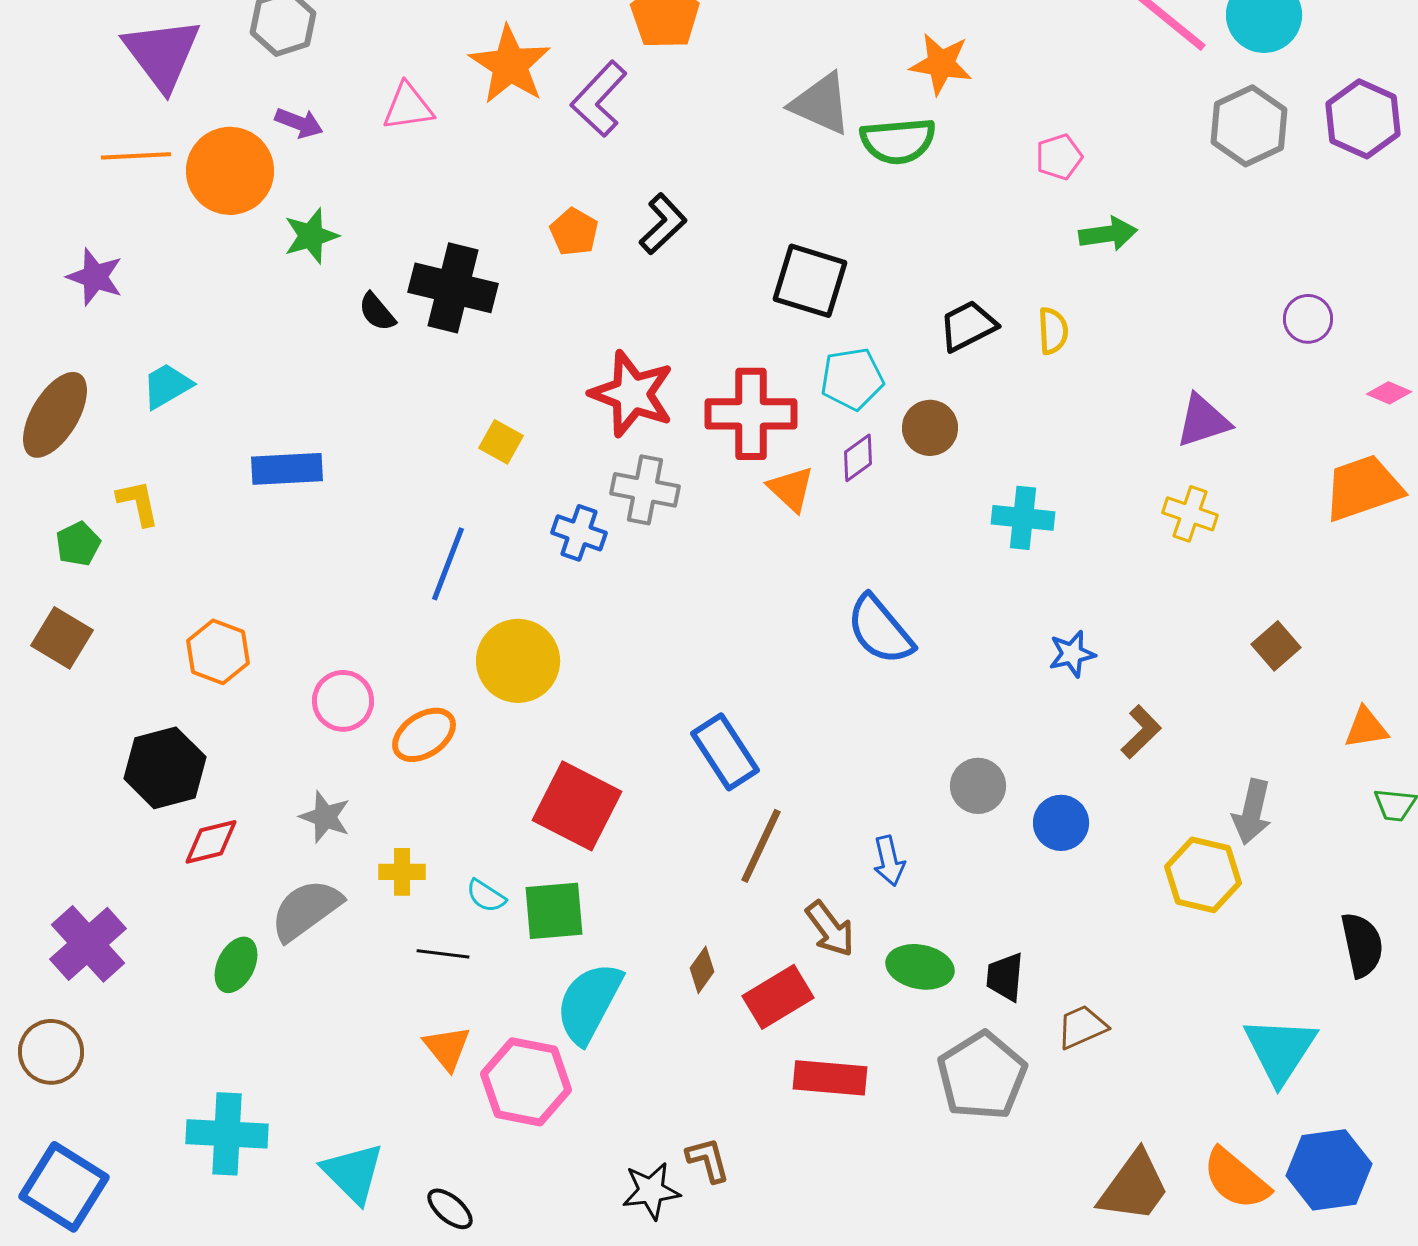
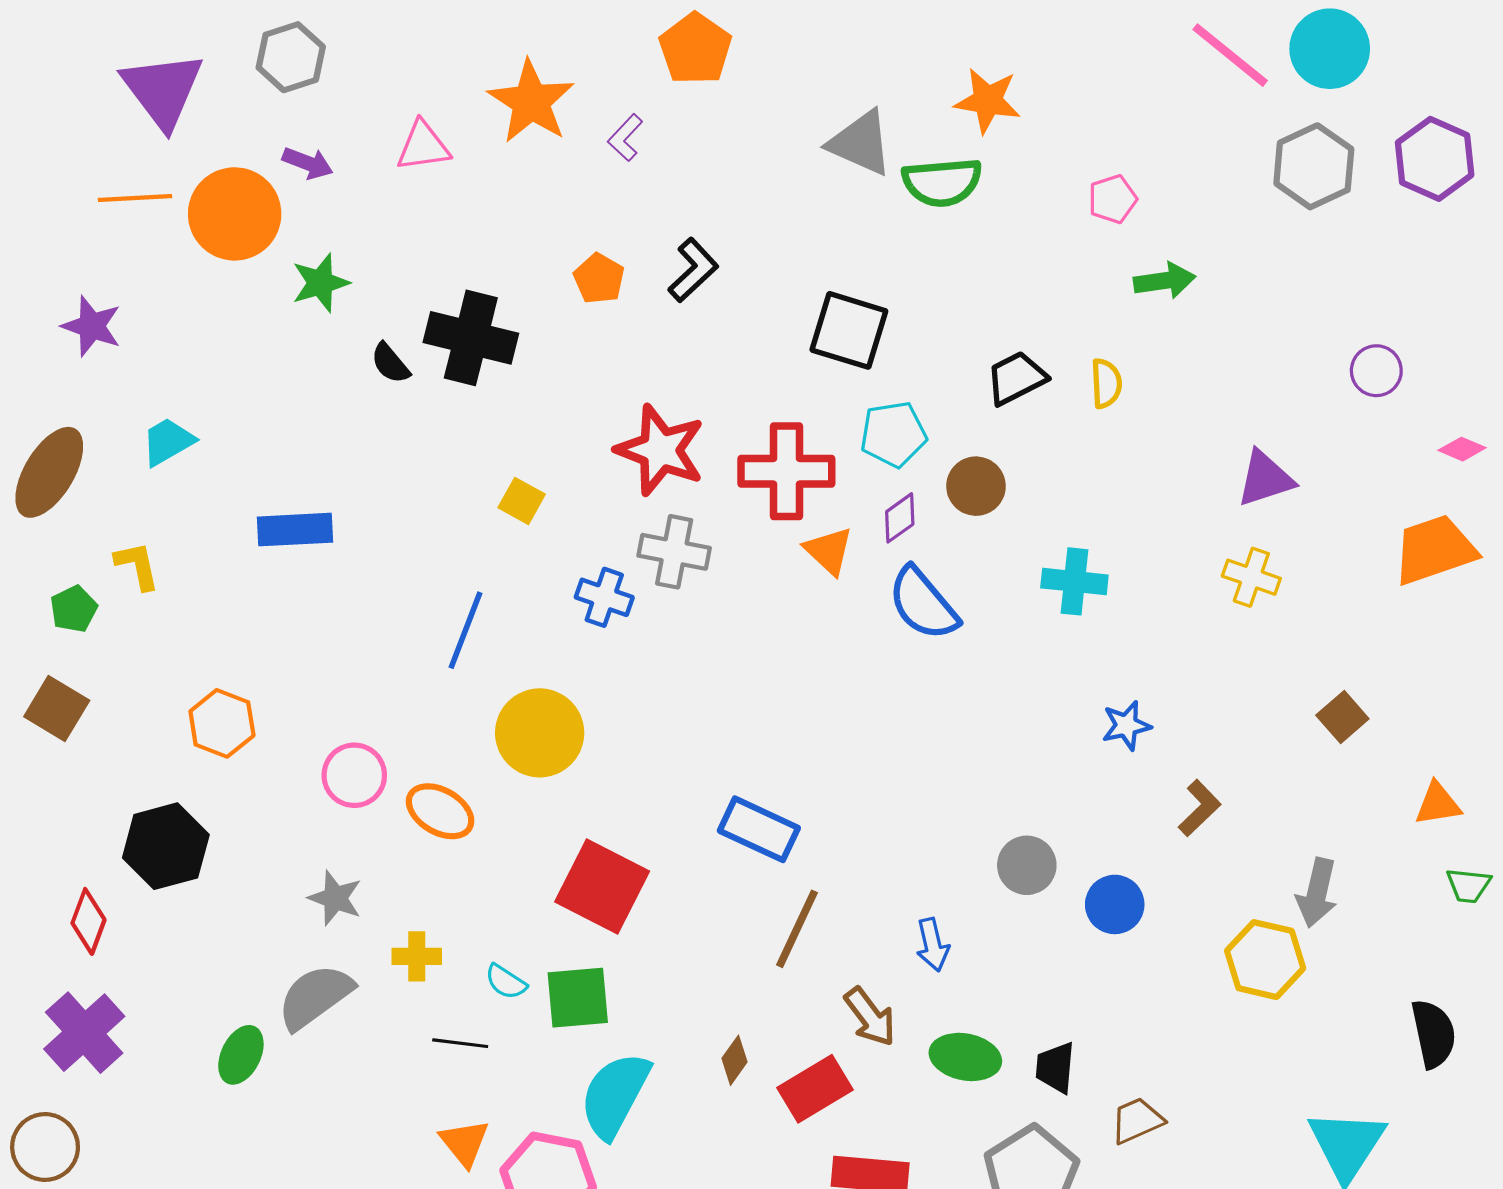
purple L-shape: (599, 99) -> (625, 138), size x0.6
blue semicircle: (880, 630) -> (923, 604), moved
orange ellipse: (424, 735) -> (440, 811), turned 64
blue rectangle: (725, 752) -> (759, 829), turned -32
red diamond: (211, 842) -> (88, 921), moved, turned -56

